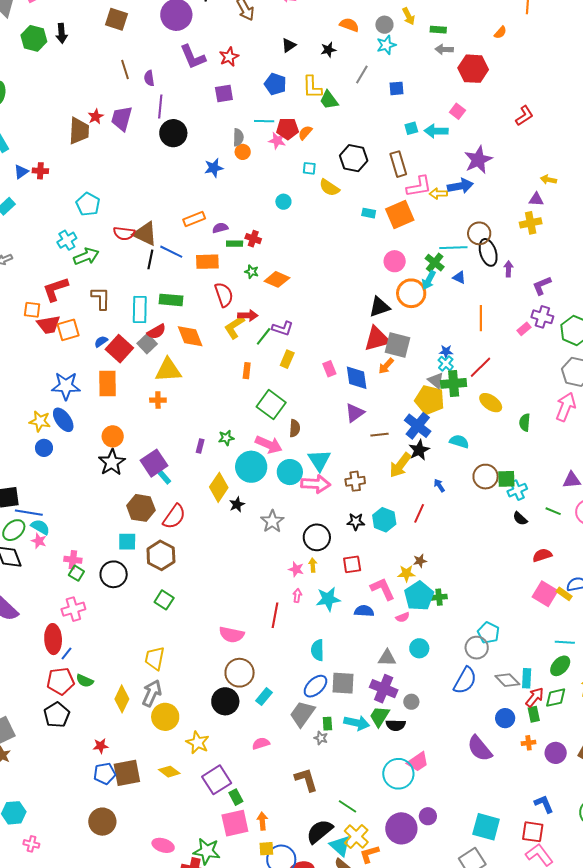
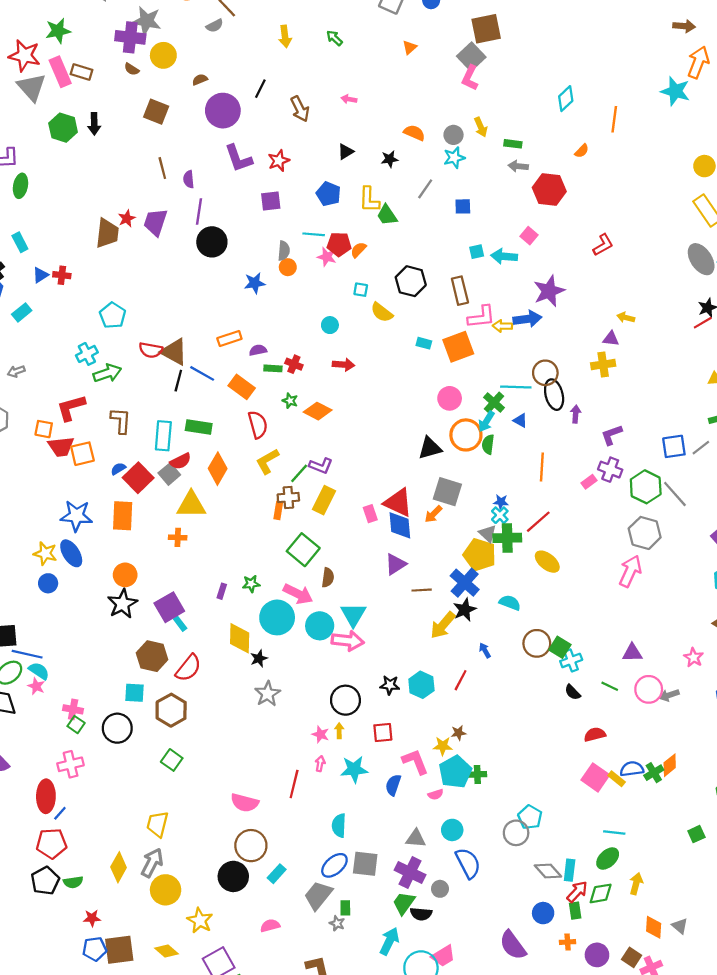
orange rectangle: (207, 262) -> (242, 387), turned 35
red arrow: (248, 315) -> (344, 365), moved
orange diamond: (190, 336) -> (218, 469), turned 48
red triangle: (377, 339) -> (398, 503), moved, turned 36
yellow rectangle: (287, 359) -> (324, 500), size x1.4
green semicircle: (525, 422) -> (488, 444), moved
green square: (506, 479) -> (560, 647), turned 30
brown cross: (355, 481) -> (288, 497), moved
yellow diamond: (219, 487) -> (240, 638), turned -36
gray star: (272, 521) -> (268, 694), moved
blue semicircle: (364, 611) -> (393, 785), turned -78
blue semicircle: (465, 680) -> (468, 863), moved, turned -60
green semicircle: (85, 681) -> (73, 882), moved, turned -36
cyan arrow: (357, 723) -> (389, 941), moved, turned -80

